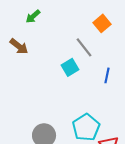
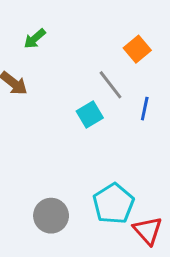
blue line: (107, 75) -> (145, 109), moved

